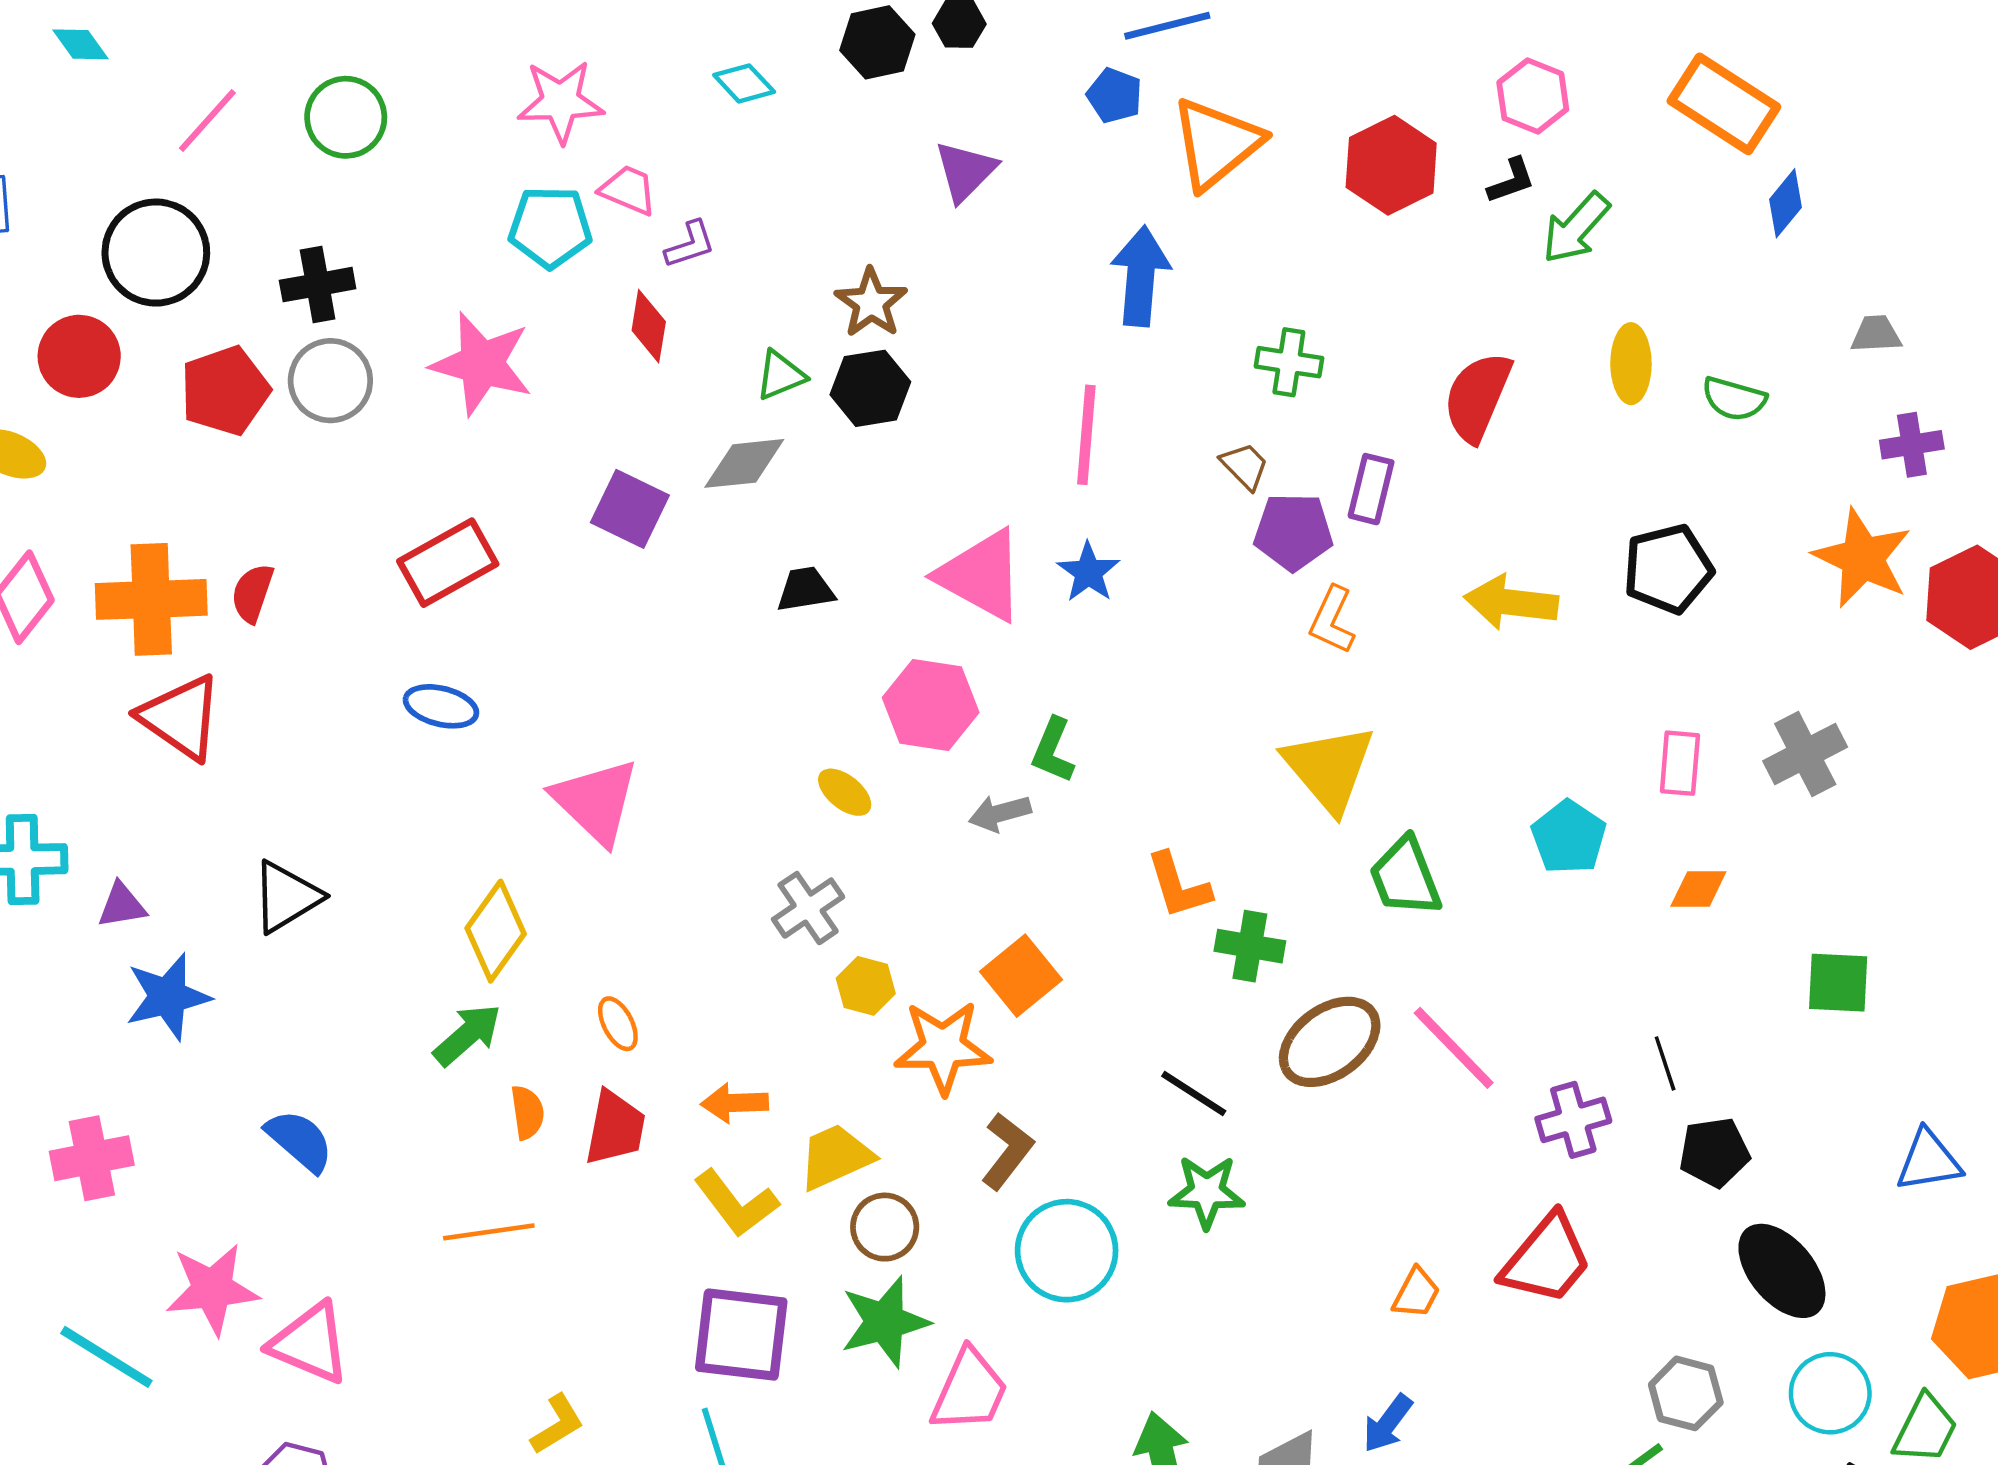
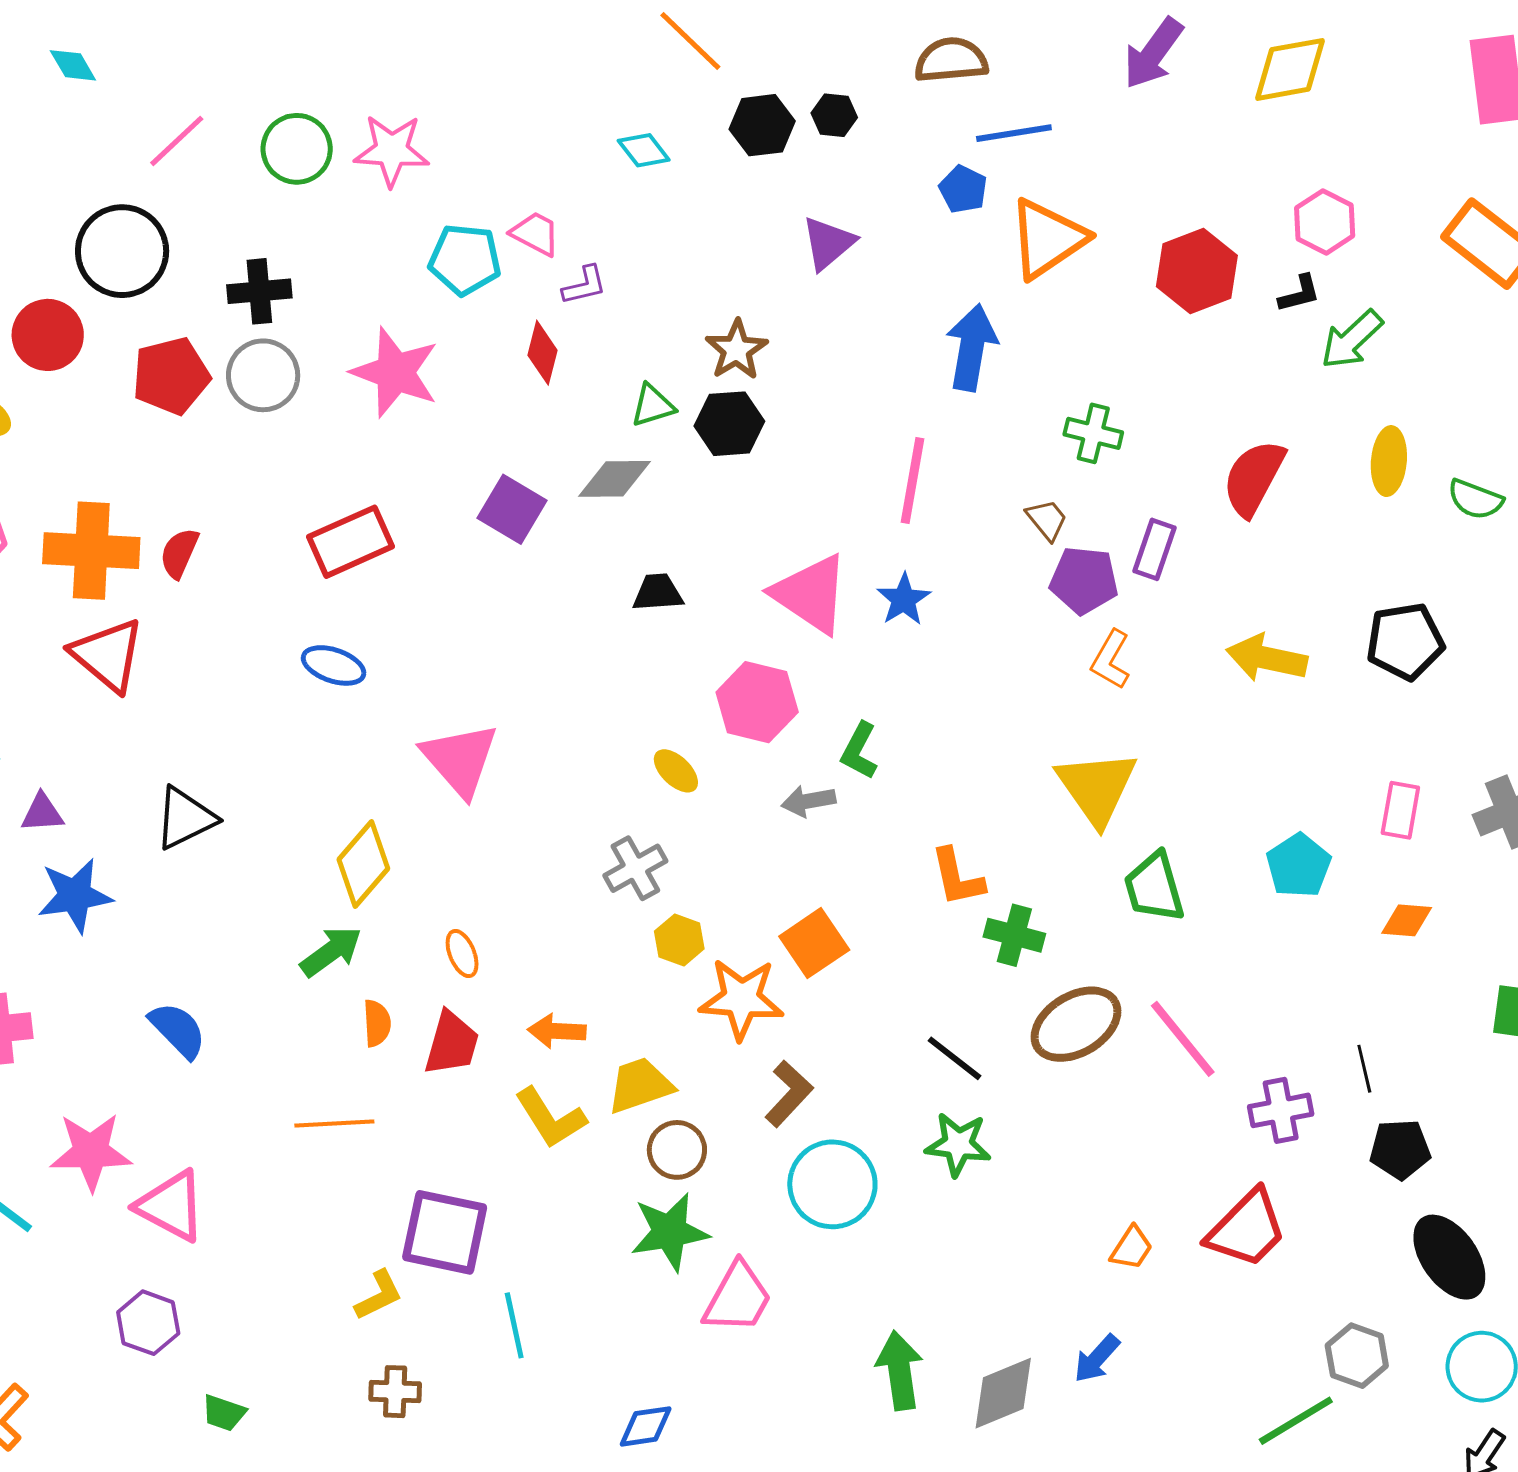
pink star: (561, 102) -> (392, 150), moved
purple square: (741, 1335) -> (445, 1232), moved

